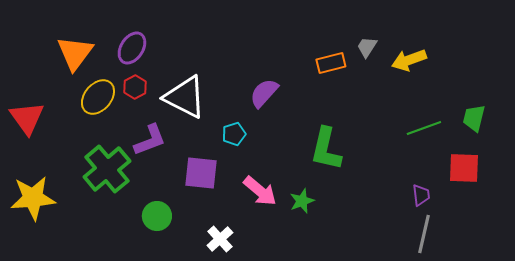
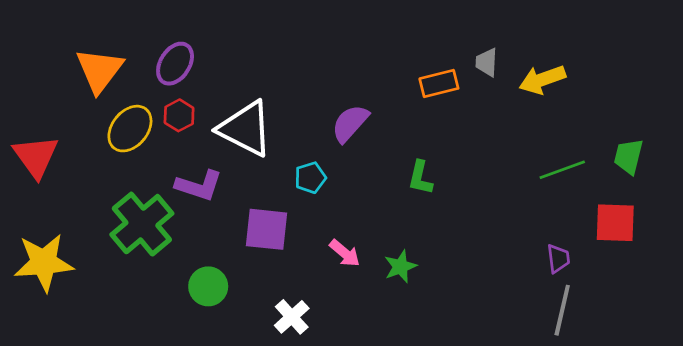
gray trapezoid: (367, 47) -> (487, 62), turned -30
purple L-shape: (150, 140) -> (199, 186), turned 39
green L-shape: (326, 149) -> (420, 178), moved, size x0.6
pink arrow: (260, 191) -> (345, 253), size x0.7

